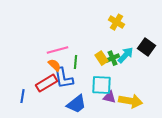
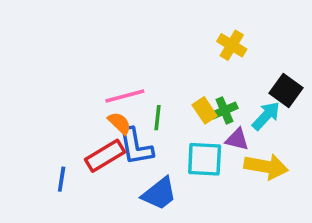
cyan arrow: (125, 55) -> (266, 116), moved
purple triangle: (109, 97) -> (237, 139), moved
yellow arrow: (130, 101) -> (266, 167), moved

